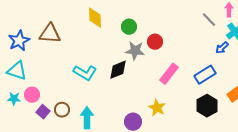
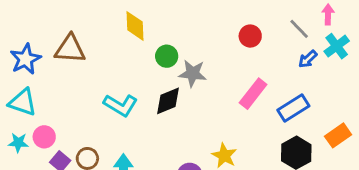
green circle: (129, 27) -> (167, 56), moved
red circle: (155, 42) -> (250, 36), moved
blue arrow: (222, 48) -> (308, 59), moved
pink rectangle: (169, 74) -> (253, 94), moved

